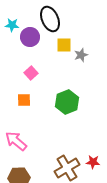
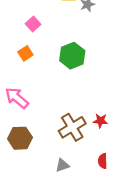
orange square: (24, 100) -> (25, 53), turned -32

